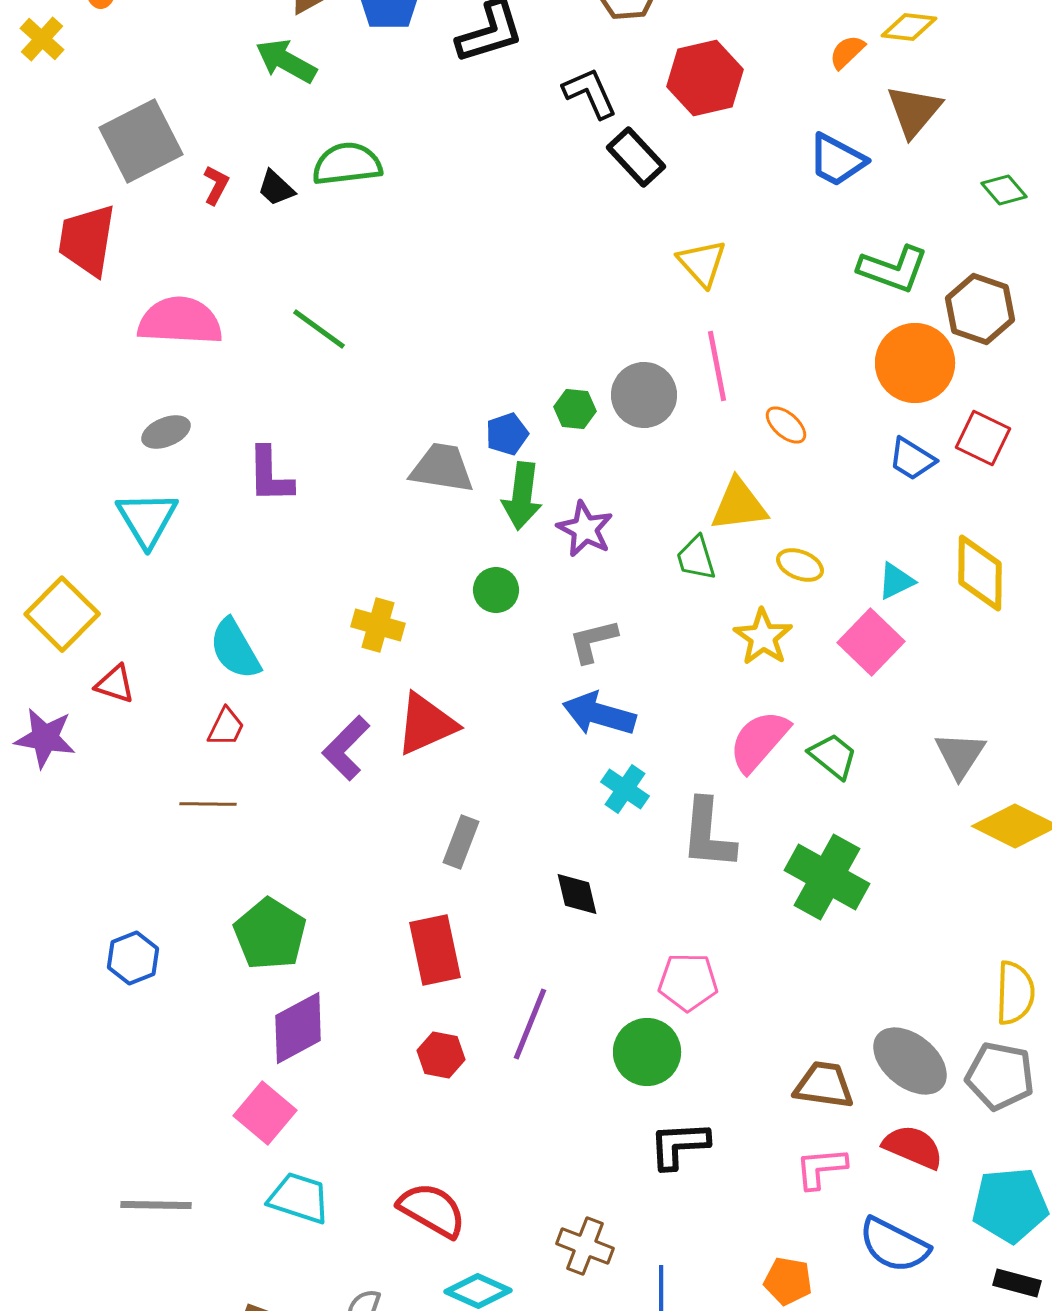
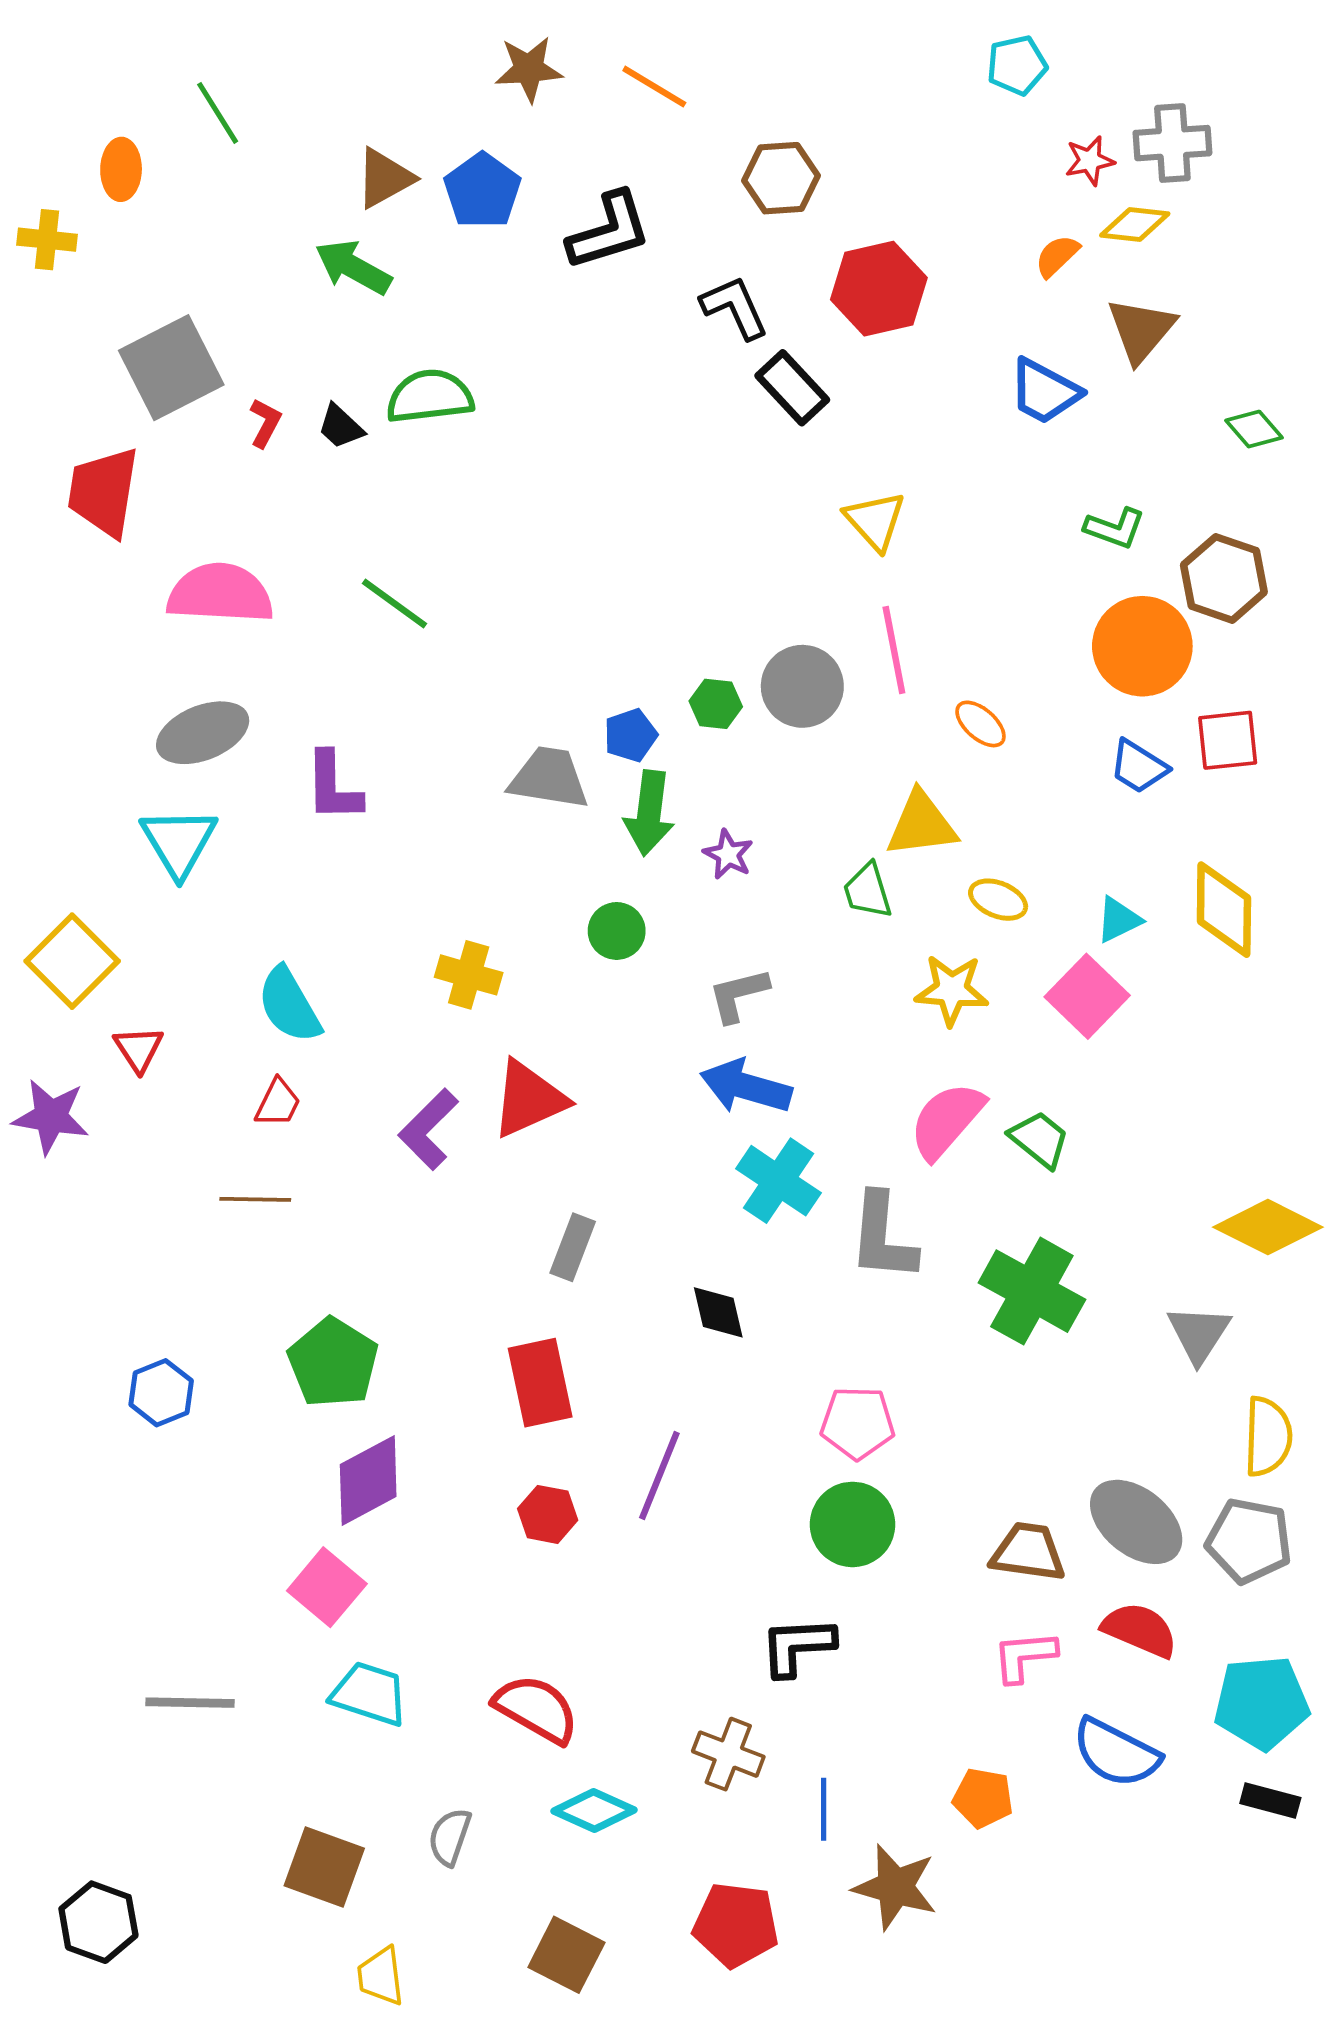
yellow cross: (42, 39) -> (47, 240), turned -36
green L-shape: (893, 269) -> (1115, 528), size x0.7
gray ellipse: (166, 432) -> (203, 733), size x1.5
red square: (983, 438) -> (1228, 740), turned -32
purple star: (585, 529) -> (728, 854), size x0.7
yellow star: (763, 637) -> (952, 990), turned -30
red triangle: (115, 684) -> (139, 1049), turned 39
gray triangle: (960, 755) -> (1199, 1334), moved
cyan cross: (625, 789) -> (778, 1181), size x1.4
green circle: (647, 1052) -> (853, 1524), moved
black L-shape: (679, 1145) -> (797, 1646), moved

